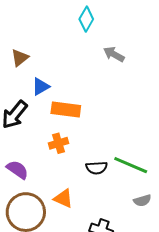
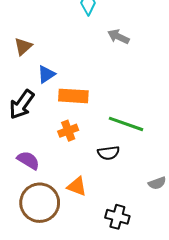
green line: (131, 165) -> (126, 124), moved

